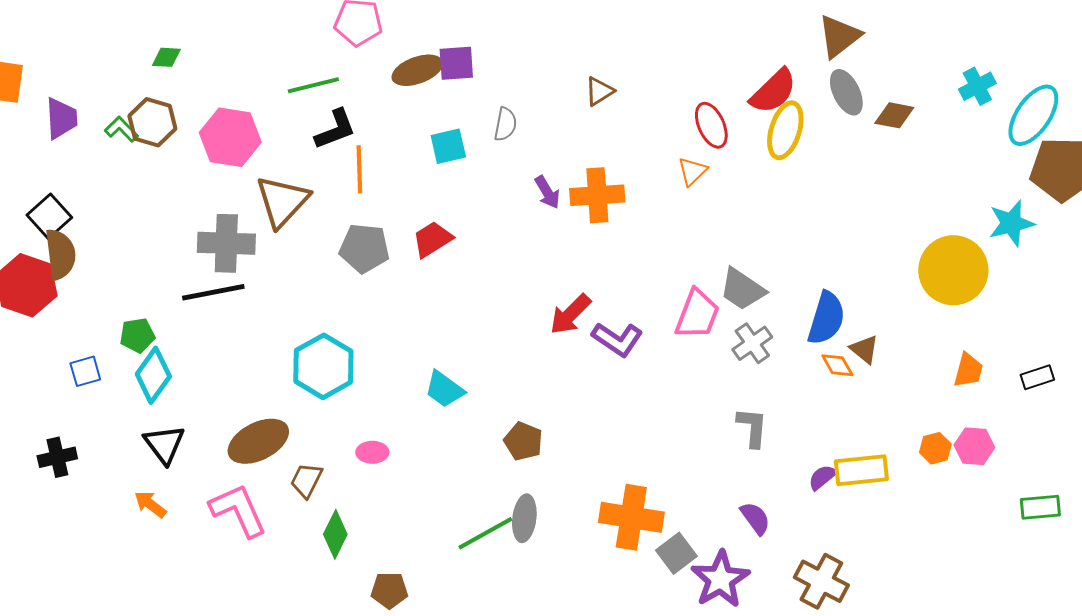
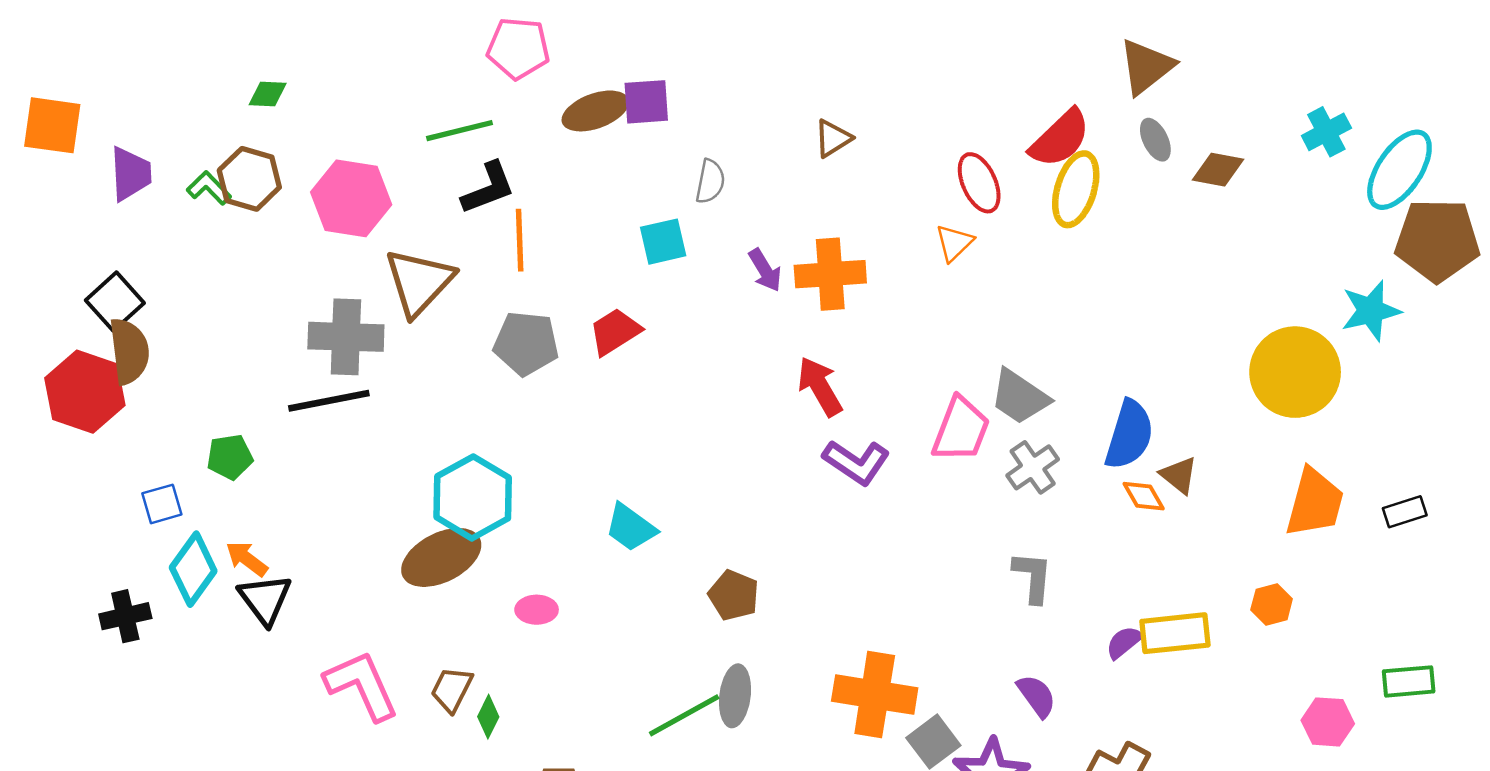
gray ellipse: (846, 92) -> (1155, 140), size x0.7
cyan square: (448, 146) -> (663, 242), moved
red arrow: (570, 314) -> (820, 386), moved, turned 105
orange trapezoid: (968, 370) -> (1315, 503), size x1.5
cyan diamond: (153, 375) -> (193, 569), moved
brown ellipse: (258, 441) -> (441, 557), moved
pink hexagon: (974, 446) -> (1328, 722), moved
brown trapezoid: (306, 480) -> (452, 689), moved
orange arrow: (150, 504) -> (247, 559), moved
green diamond: (335, 534) -> (488, 717), size x0.7

